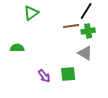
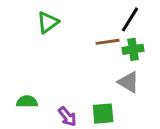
green semicircle: (17, 48) -> (27, 102), moved

